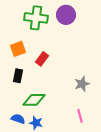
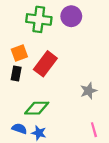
red rectangle: (42, 59) -> (45, 64), size x1.6
black rectangle: (18, 76) -> (16, 73), moved
pink line: (80, 116) -> (94, 130), moved

